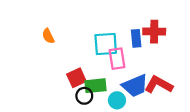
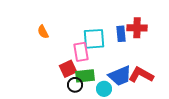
pink rectangle: (117, 59) -> (81, 52), moved

